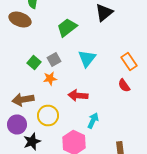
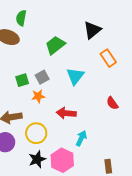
green square: (34, 62) -> (22, 80), turned 32
orange rectangle: (129, 62) -> (108, 58), moved
black star: (32, 142) -> (37, 159), moved

